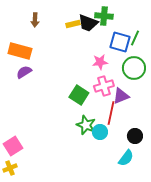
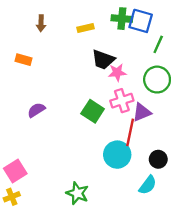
black trapezoid: (88, 23) -> (103, 60), moved
blue square: (120, 42) -> (141, 21), moved
orange rectangle: (20, 51) -> (23, 60), size x0.6
purple semicircle: (24, 72) -> (36, 110), moved
green star: (86, 125) -> (77, 193), moved
cyan circle: (100, 132) -> (117, 155), size x1.5

